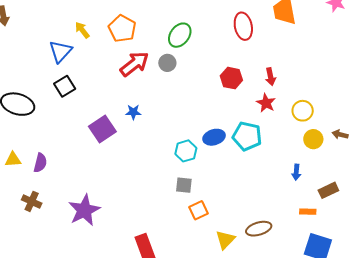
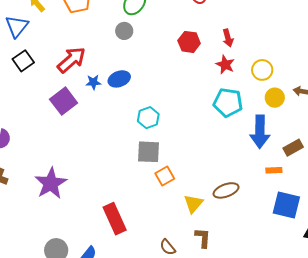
red arrow: (134, 64) -> (71, 60), moved
cyan pentagon: (247, 136) -> (228, 103), moved
blue ellipse: (214, 137) -> (119, 79), moved
blue arrow: (296, 172) -> (260, 132), size x2.0
gray square: (184, 185) -> (149, 152), size x1.4

